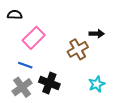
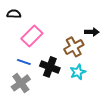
black cross: (49, 83) -> (50, 67), moved
cyan star: (97, 84) -> (78, 72), moved

